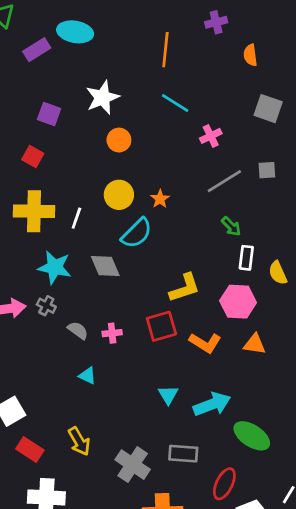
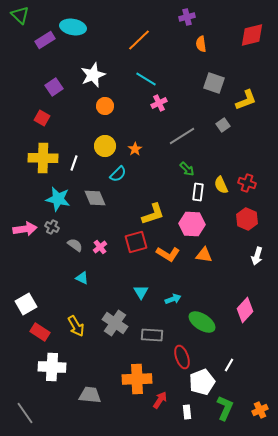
purple cross: (216, 22) -> (187, 17), moved
orange line: (165, 50) -> (139, 40), turned 40
purple square: (49, 114) -> (54, 87), turned 36
pink cross: (211, 136) -> (159, 103), moved
gray square: (267, 170) -> (223, 125), moved, turned -32
cyan semicircle: (137, 233) -> (118, 174), size x0.7
yellow semicircle: (278, 273) -> (221, 185), moved
pink cross: (112, 333) -> (100, 247), turned -32
cyan arrow: (212, 404) -> (173, 299), size x0.6
gray cross: (133, 465) -> (115, 323), moved
red ellipse: (224, 484) -> (182, 357), turned -45

